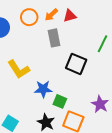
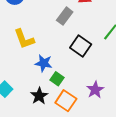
gray rectangle: (54, 38) -> (65, 16), turned 36

